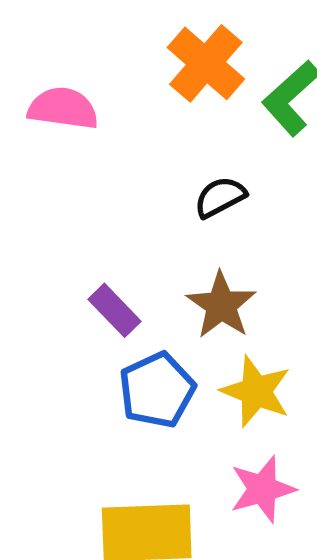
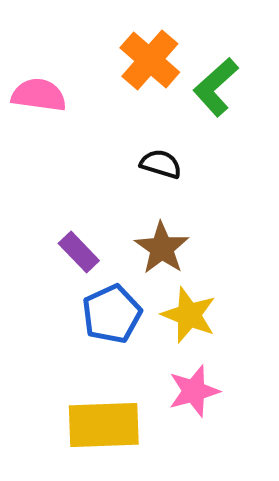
black semicircle: (220, 197) -> (161, 164), turned 45

